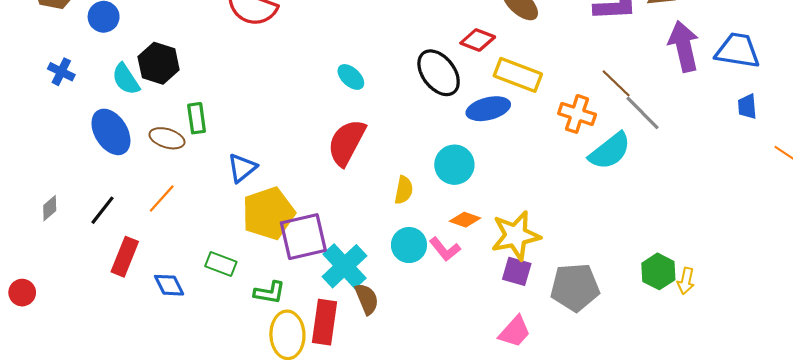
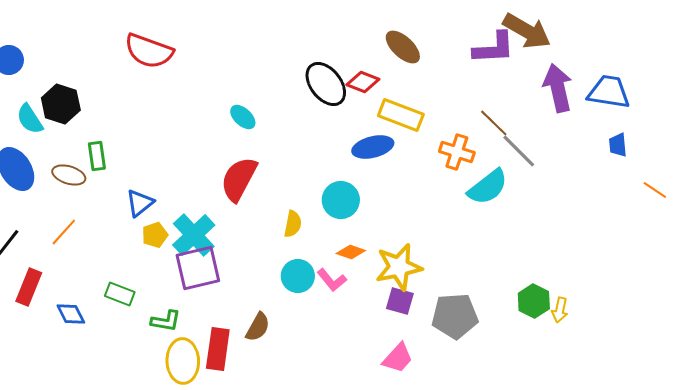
black ellipse: (439, 73) -> (326, 84), moved
yellow pentagon: (268, 213) -> (155, 235), moved, size x0.5
cyan cross: (345, 266) -> (194, 235), moved
brown semicircle: (367, 299) -> (258, 327), turned 52

